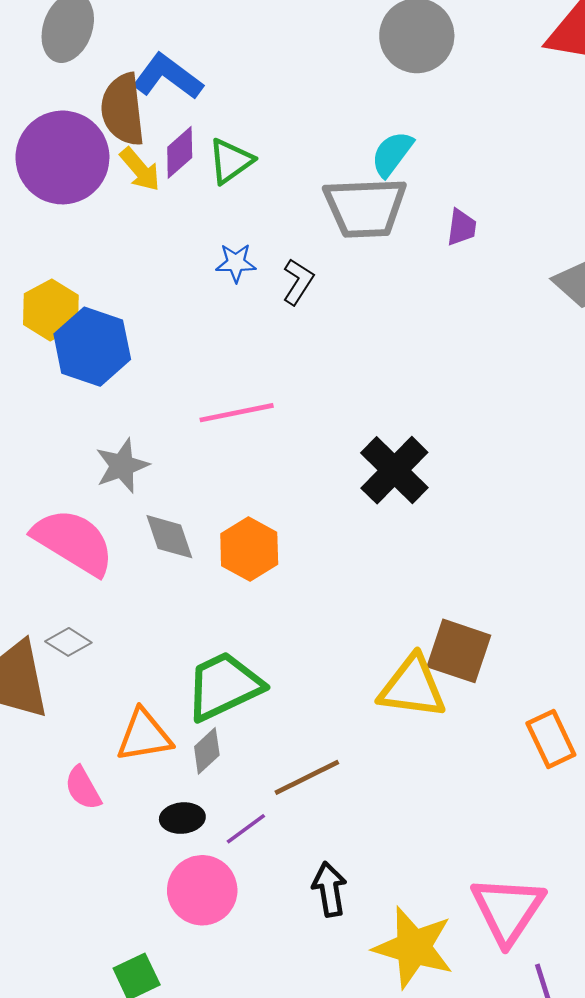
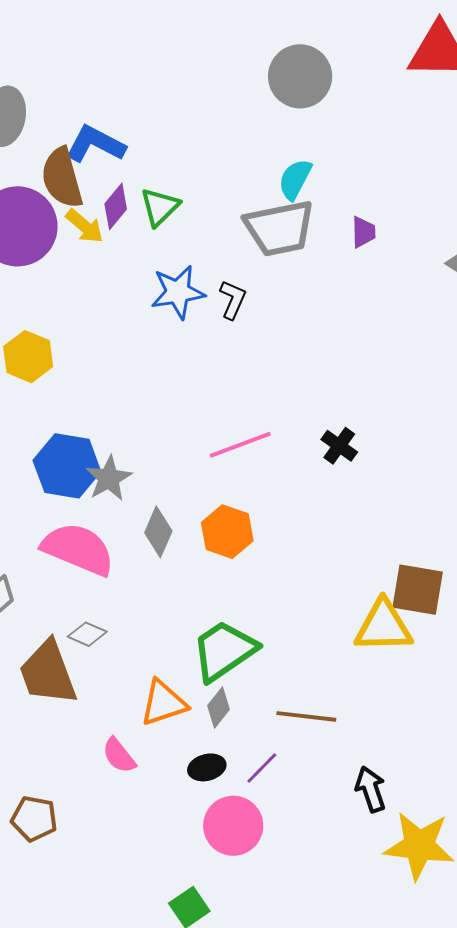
blue star: (236, 263) -> (178, 292), size x1.6
blue hexagon: (92, 347) -> (67, 466), moved
pink line: (237, 413) -> (240, 445), moved
black cross: (394, 470) -> (339, 446), size x0.6
gray diamond: (169, 537) -> (158, 532), turned 51
brown line: (307, 777) -> (306, 716), turned 42
black arrow: (329, 889) -> (371, 789), moved

